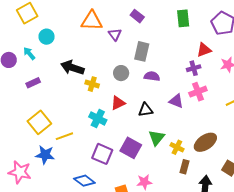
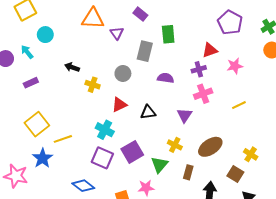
green rectangle: (183, 18) -> (168, 34), moved
black arrow: (72, 68) -> (72, 67), size x0.6
purple semicircle: (152, 76) -> (166, 78), moved
purple triangle: (176, 101) -> (185, 115), moved, turned 42
cyan cross: (98, 118) -> (105, 130), moved
green triangle: (157, 138) -> (160, 165), moved
yellow cross: (177, 147) -> (175, 145), moved
purple square: (131, 148) -> (132, 152), turned 30
blue star: (45, 155) -> (42, 158), turned 30

